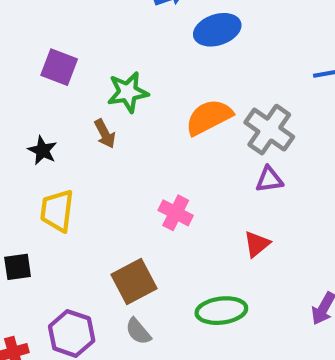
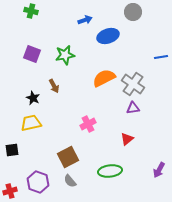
green star: (128, 92) -> (65, 55), moved
black star: (42, 150) -> (33, 98), moved
yellow trapezoid: (57, 211) -> (31, 123), turned 70
pink cross: (176, 213) -> (88, 124), turned 35

